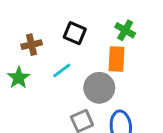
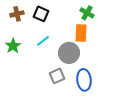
black square: (75, 33) -> (41, 14), moved
brown cross: (32, 45) -> (17, 14), moved

